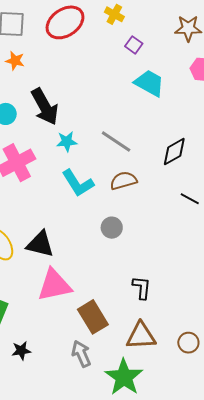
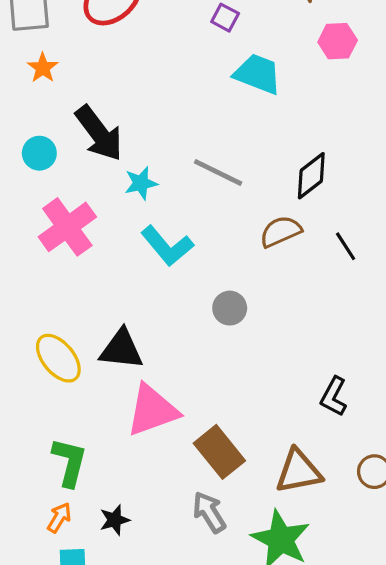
orange star: (15, 61) -> (43, 68), turned 30
brown semicircle: (123, 181) -> (281, 231), moved
black line: (190, 199) -> (346, 246), turned 36
black L-shape: (142, 288) -> (334, 396), moved, turned -150

